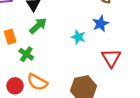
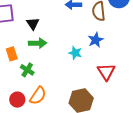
green arrow: (38, 26) -> (38, 43), turned 42
orange semicircle: (37, 82) -> (38, 96), turned -84

